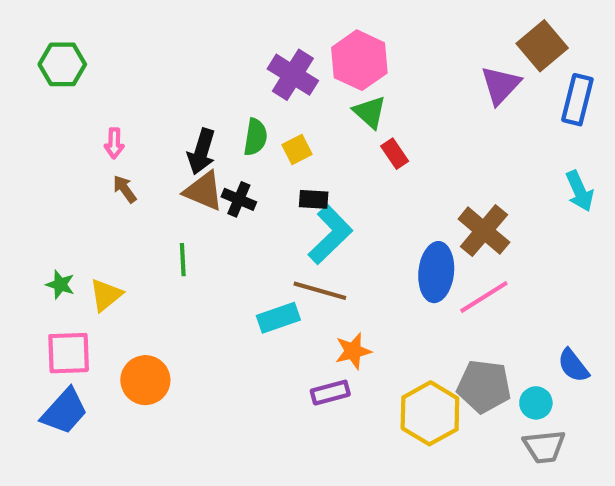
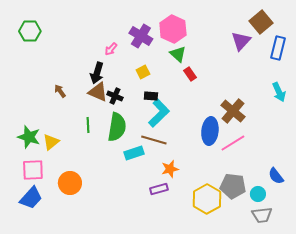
green semicircle: (255, 137) -> (117, 127), moved, size x1.6
pink arrow: (114, 143) -> (111, 49), moved, turned 40
green star: (60, 285) -> (29, 137), size x1.6

